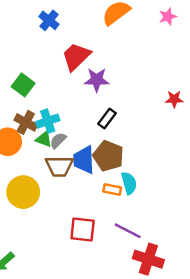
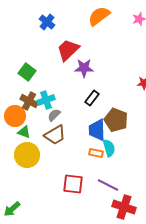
green triangle: (44, 139) -> (24, 132), moved
brown pentagon: (108, 156) -> (116, 120), moved
blue trapezoid: (84, 160) -> (97, 130), moved
brown trapezoid: (59, 166) -> (55, 135), turned -30

